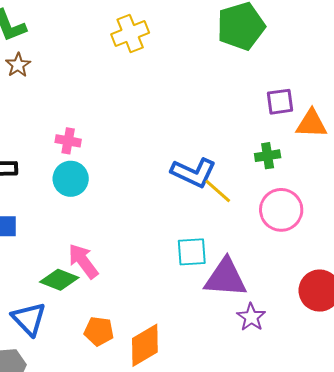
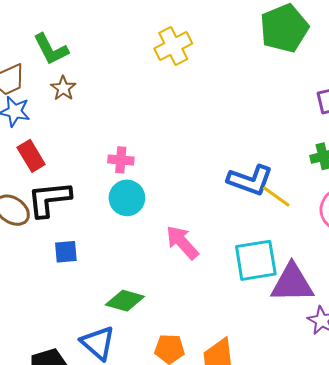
cyan square: (192, 252) -> (256, 260), size x1.4
pink arrow: (83, 261) -> (182, 242), moved

